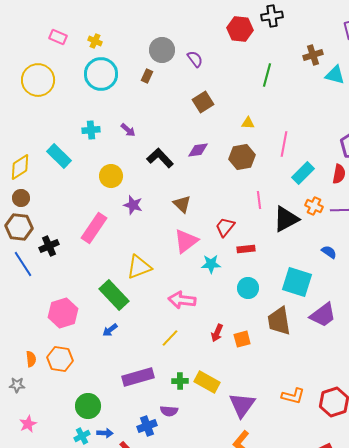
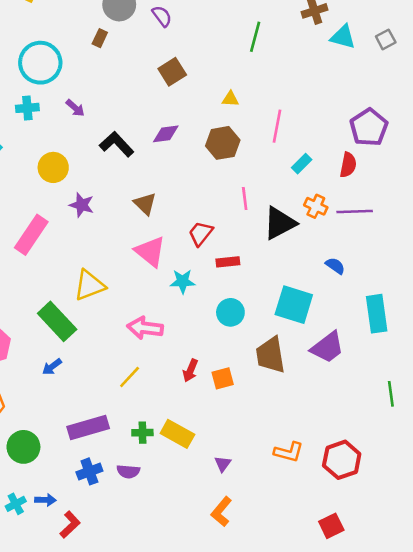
cyan circle: (101, 74) -> (40, 63), moved
cyan rectangle: (303, 173) -> (302, 164), size x0.7
pink triangle: (186, 241) -> (150, 252), turned -44
purple triangle: (242, 405) -> (223, 464), size x0.5
green circle: (88, 406) -> (23, 447), moved
blue cross: (147, 426) -> (89, 471), moved

